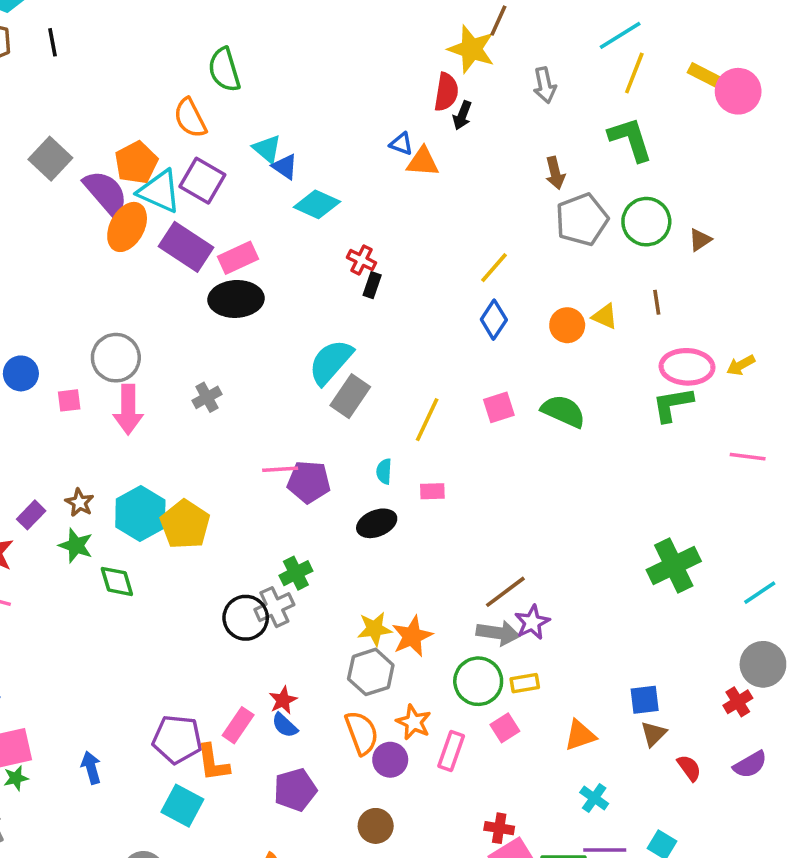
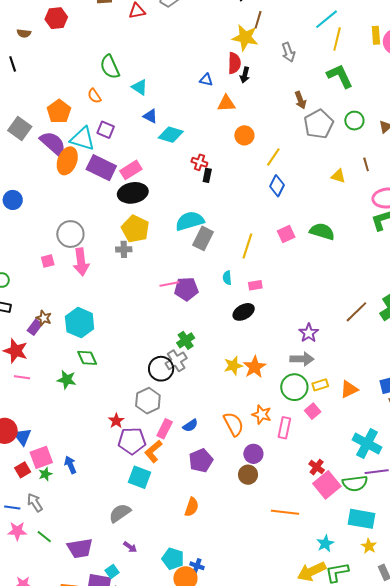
yellow rectangle: (704, 75) -> (376, 35), turned 66
orange semicircle: (190, 118) -> (94, 96), size x0.7
blue triangle: (401, 144) -> (206, 80), moved
cyan triangle: (267, 149) -> (140, 87), moved
orange pentagon: (136, 163) -> (59, 111), moved
purple square: (202, 181) -> (106, 130), size x0.7
green circle: (646, 222) -> (354, 121), size x0.7
orange circle: (567, 325) -> (244, 135), moved
cyan semicircle: (331, 362) -> (190, 221), turned 40
blue circle: (21, 373) -> (13, 200), moved
gray cross: (207, 397) -> (124, 249), turned 35
brown star: (80, 503) -> (44, 318), moved
cyan hexagon: (140, 514) -> (80, 323), moved
black ellipse: (377, 523) -> (244, 312), moved
yellow pentagon: (185, 524) -> (135, 229), moved
green star: (76, 546) -> (67, 380), moved
brown line: (505, 592) -> (356, 312), moved
purple star: (532, 622) -> (309, 333), moved
gray hexagon: (371, 672) -> (148, 401), moved
red star: (283, 700) -> (116, 421), moved
blue semicircle: (285, 725) -> (190, 425), turned -70
orange triangle: (580, 735) -> (349, 389), moved
purple circle: (390, 760) -> (253, 454), moved
orange L-shape: (213, 763) -> (153, 451), turned 65
blue arrow: (91, 768) -> (70, 465), moved
cyan cross: (594, 798) -> (367, 443), size x1.8
red cross: (499, 828) -> (317, 467), turned 35

